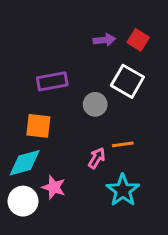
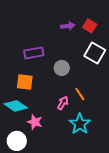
white square: (127, 81) -> (95, 53), moved
orange line: (123, 144) -> (80, 94), turned 64
cyan diamond: (25, 163) -> (16, 106), turned 50
white circle: (23, 201) -> (17, 141), moved

